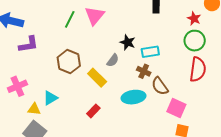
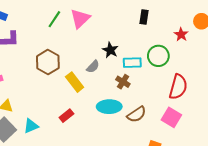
green circle: (195, 41) -> (158, 56), moved
brown semicircle: (160, 86) -> (137, 114), moved, turned -96
cyan triangle: (50, 98) -> (31, 126), moved
pink square: (176, 108) -> (171, 117), moved

